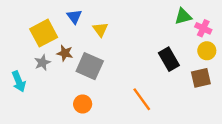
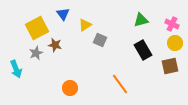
green triangle: (183, 16) -> (141, 20), moved
yellow triangle: (100, 29) -> (85, 25), turned 32
gray square: (90, 66) -> (100, 40), moved, size x0.6

